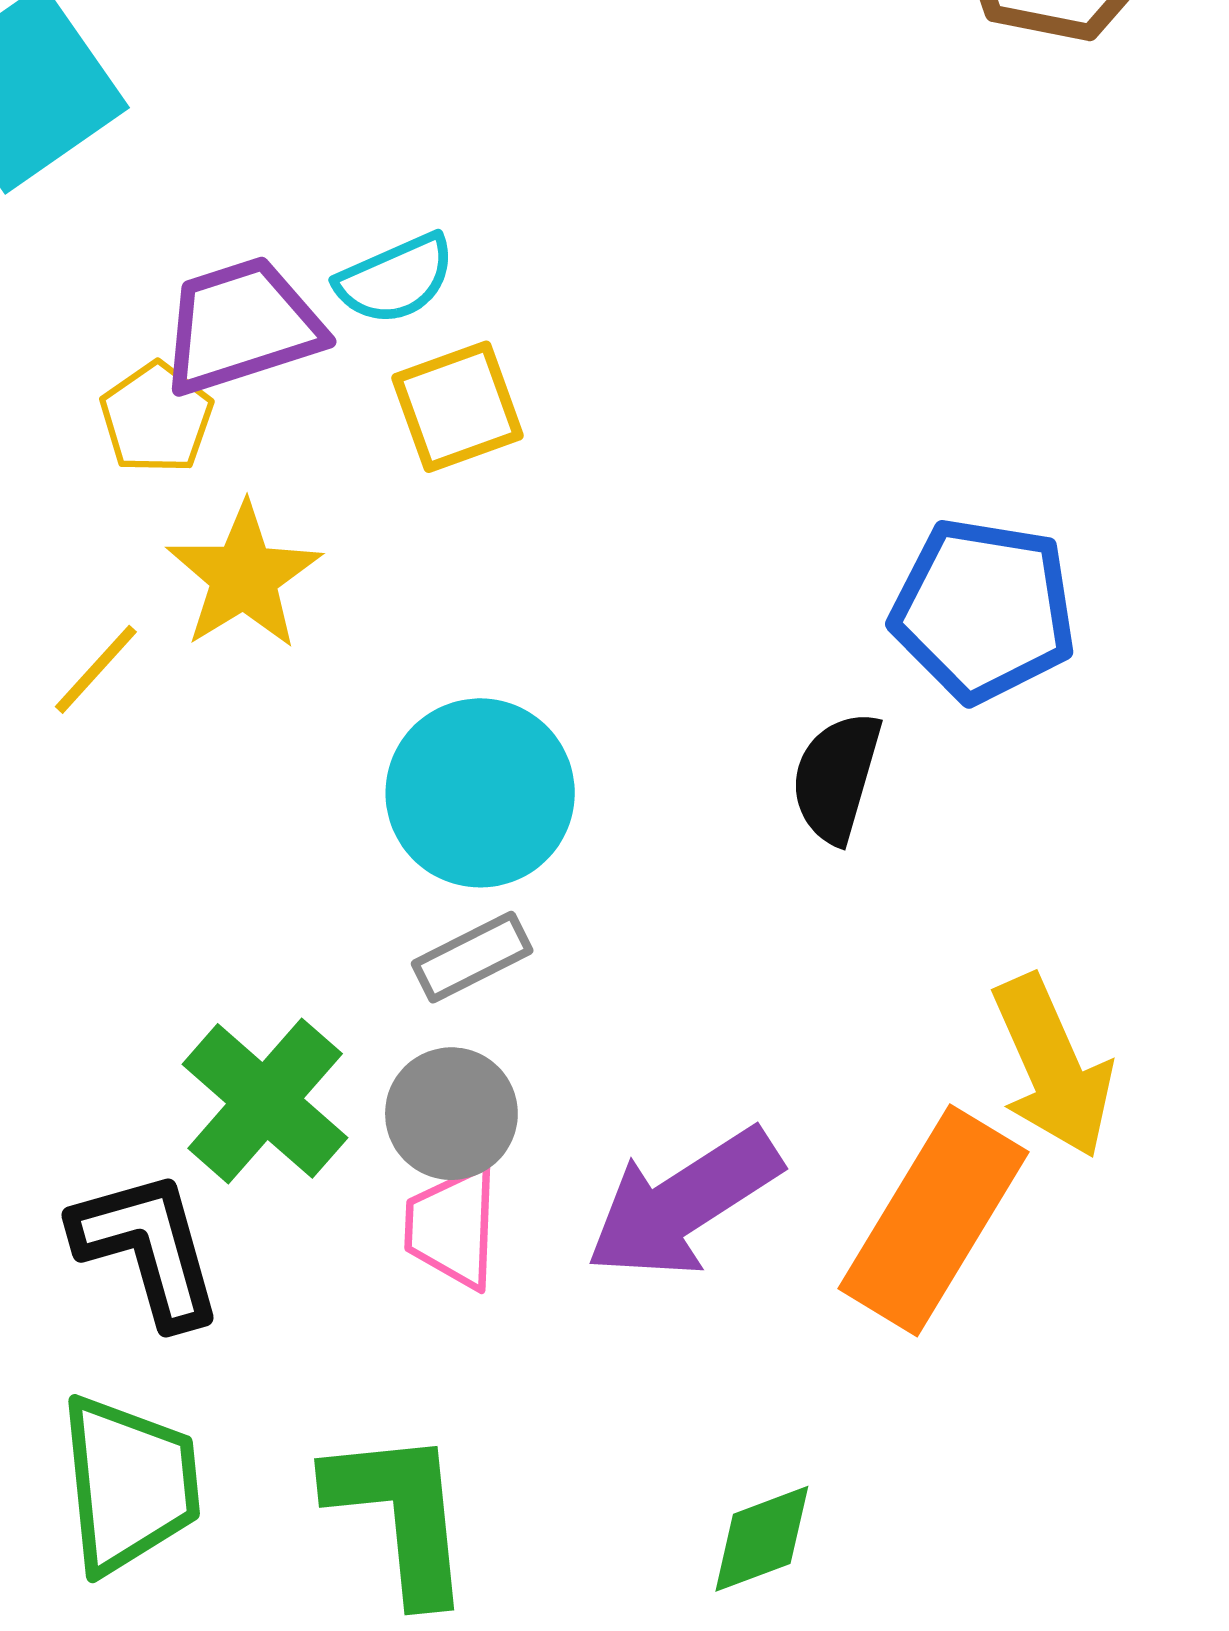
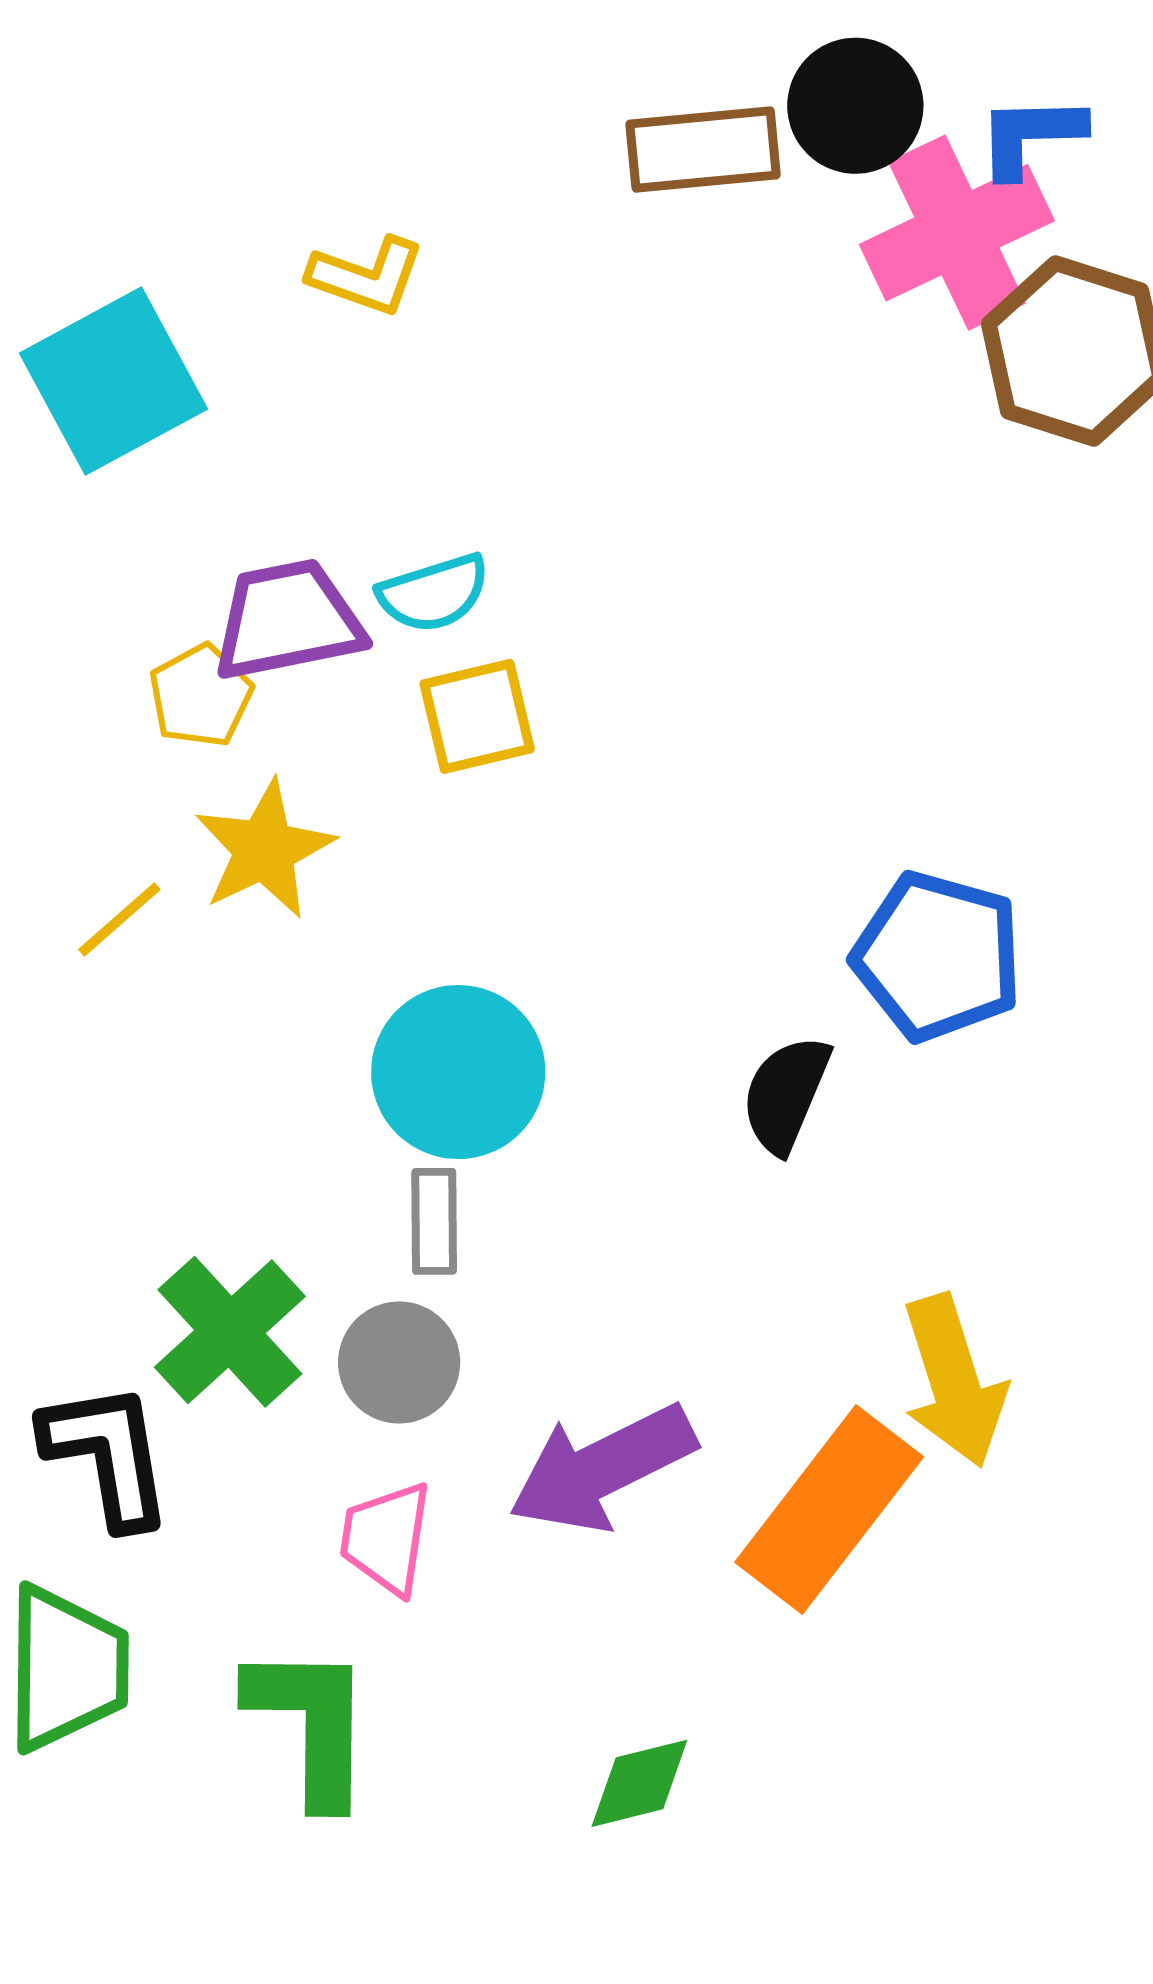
gray rectangle: (472, 957) -> (434, 1221), turned -70
pink trapezoid: (452, 1227) -> (386, 1538), moved

